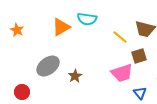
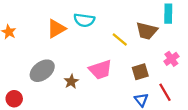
brown square: (139, 56) -> (140, 72), moved
pink trapezoid: (122, 73) -> (100, 70), moved

